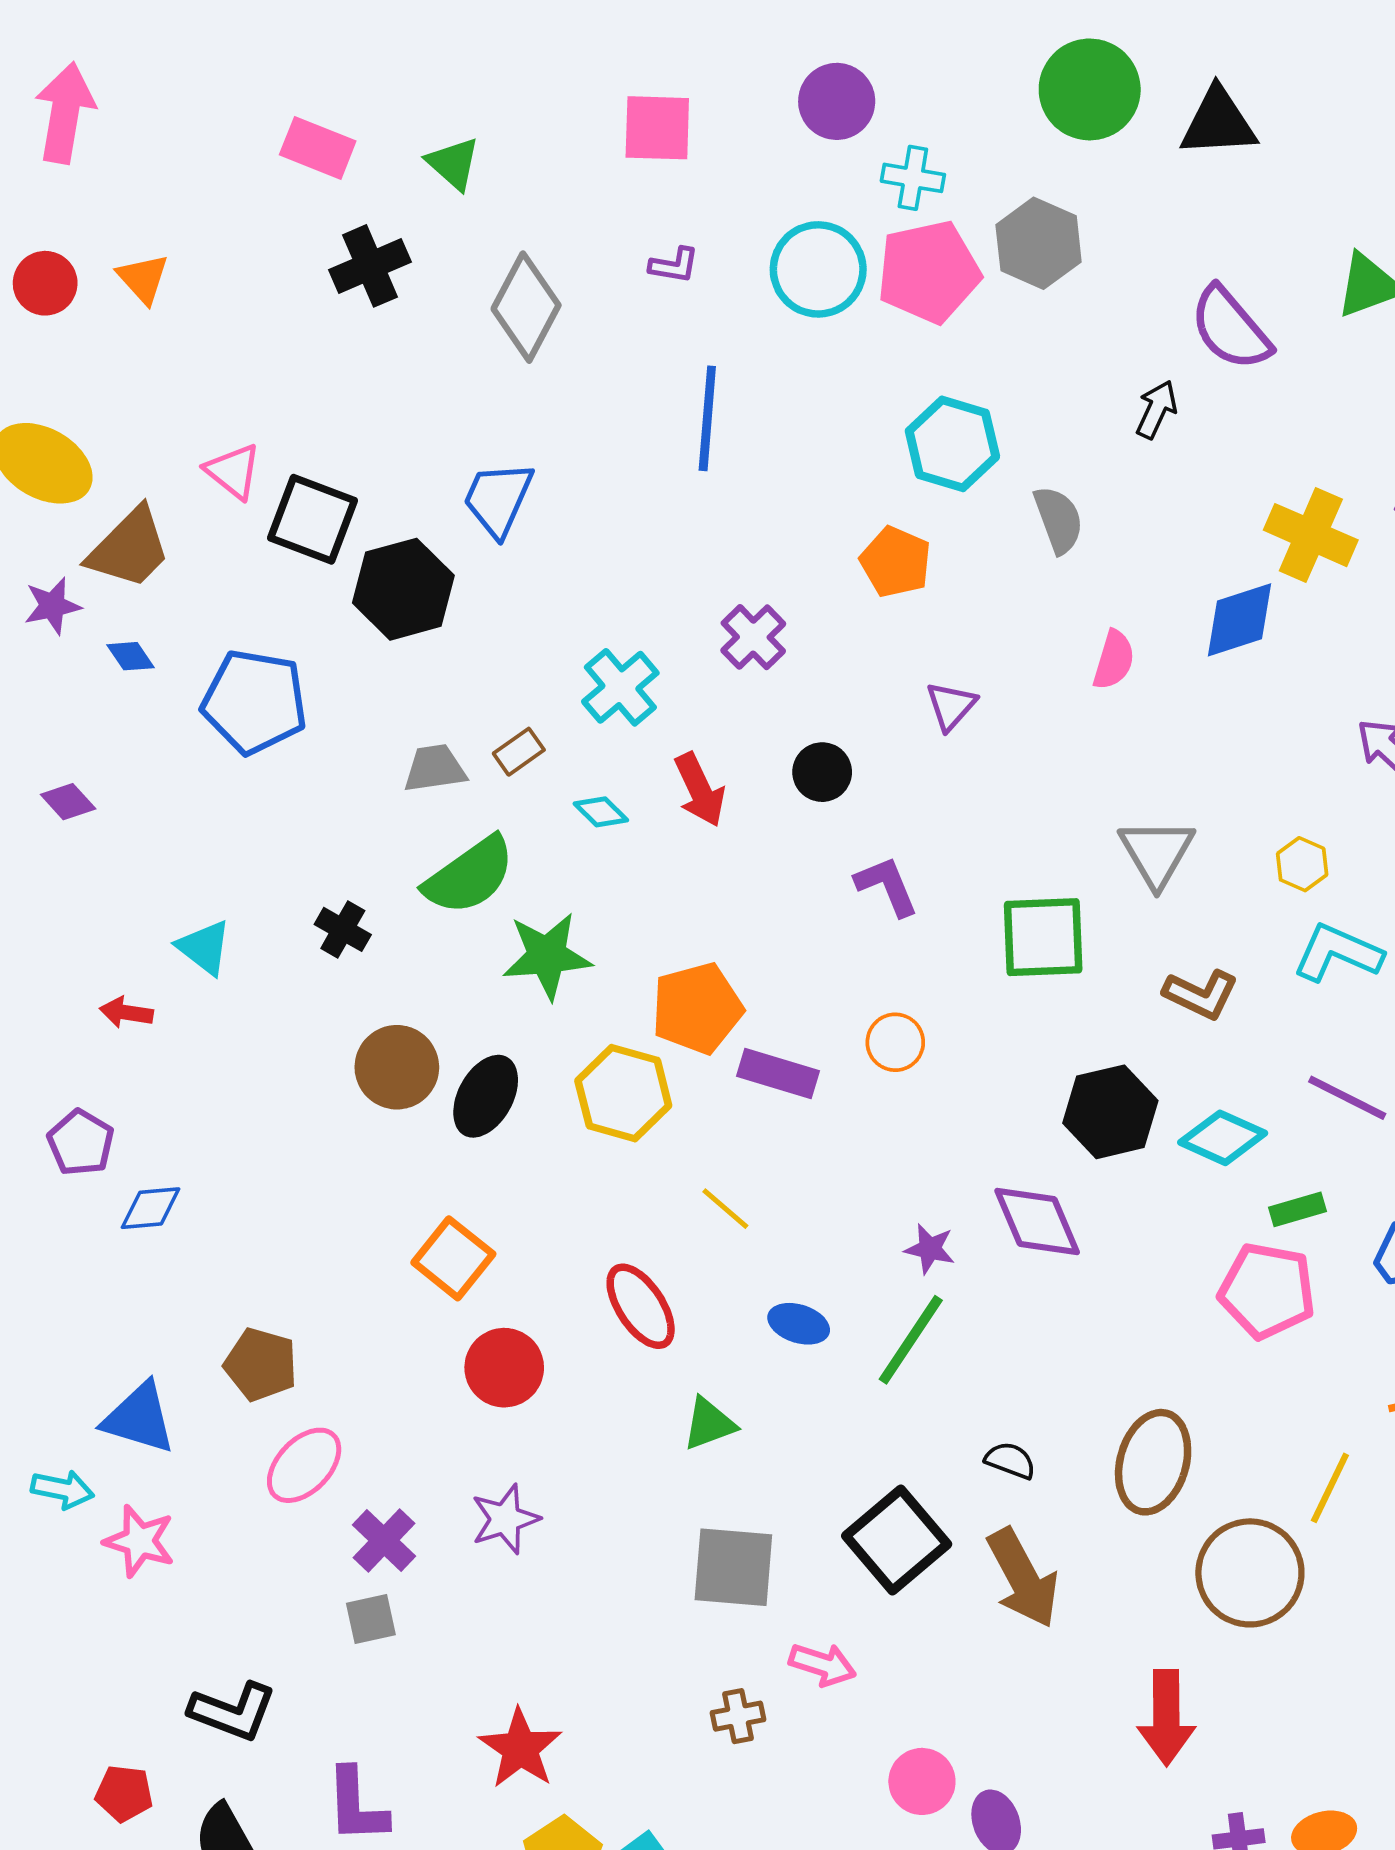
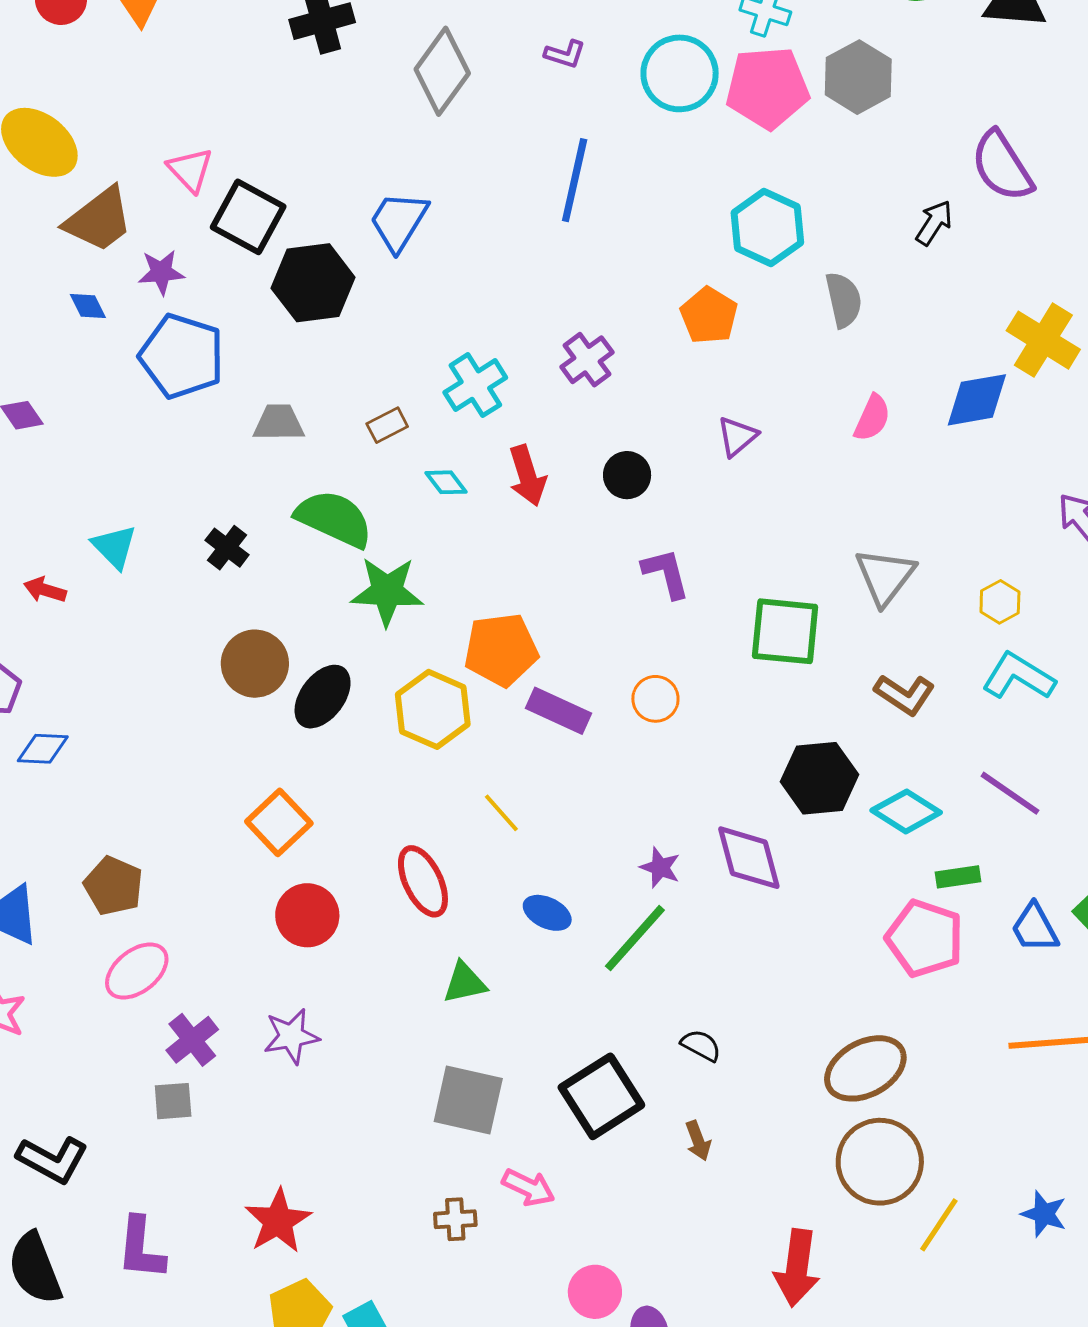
purple star: (52, 606) -> (161, 272), moved
gray trapezoid: (435, 768) -> (279, 423), moved
green semicircle: (469, 876) -> (334, 519), turned -128
brown ellipse: (1153, 1462) -> (865, 1068), moved, turned 38
yellow line: (1330, 1488) -> (939, 1225), moved
brown arrow: (1023, 1578) -> (698, 1141), size x0.5

